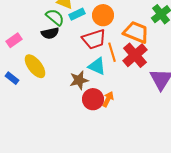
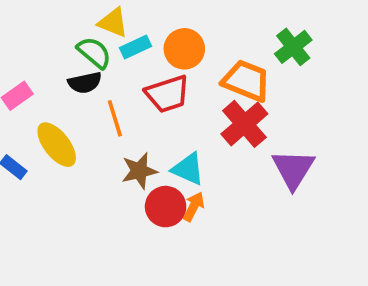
orange line: (112, 52) -> (115, 118), moved
cyan triangle: (97, 66) -> (188, 169), moved

